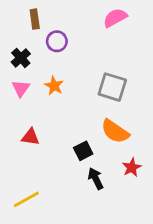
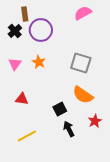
purple circle: (57, 41) -> (41, 30), size x1.5
black cross: (21, 58) -> (15, 31), moved
yellow line: (26, 199) -> (27, 136), moved

